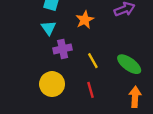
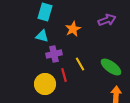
cyan triangle: (49, 28) -> (42, 36), turned -40
red line: (91, 90) -> (64, 75), moved

